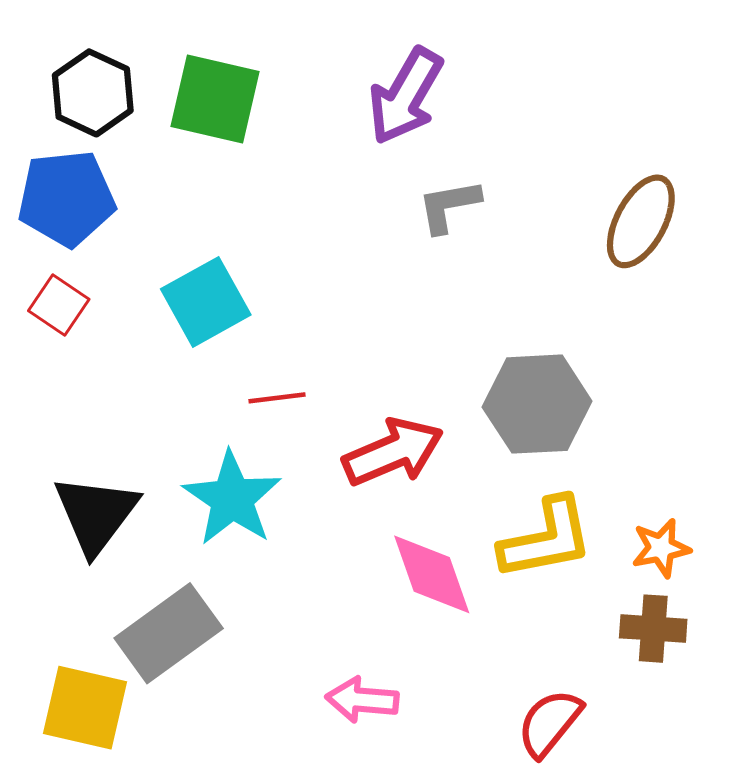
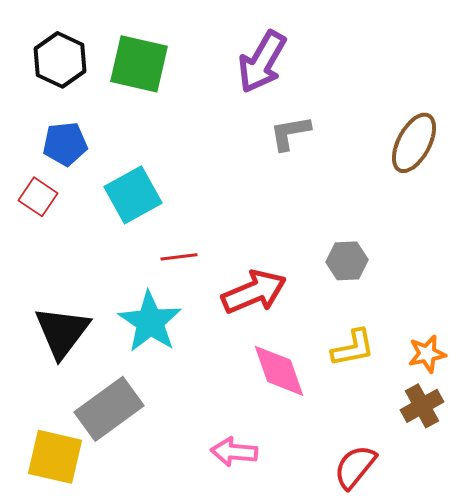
blue pentagon: (66, 198) -> (65, 144), moved, size x0.7
gray hexagon: (537, 404) -> (347, 261), size x0.6
yellow L-shape: (546, 539) -> (353, 348), size x0.7
brown cross: (653, 629) -> (422, 406), turned -33

